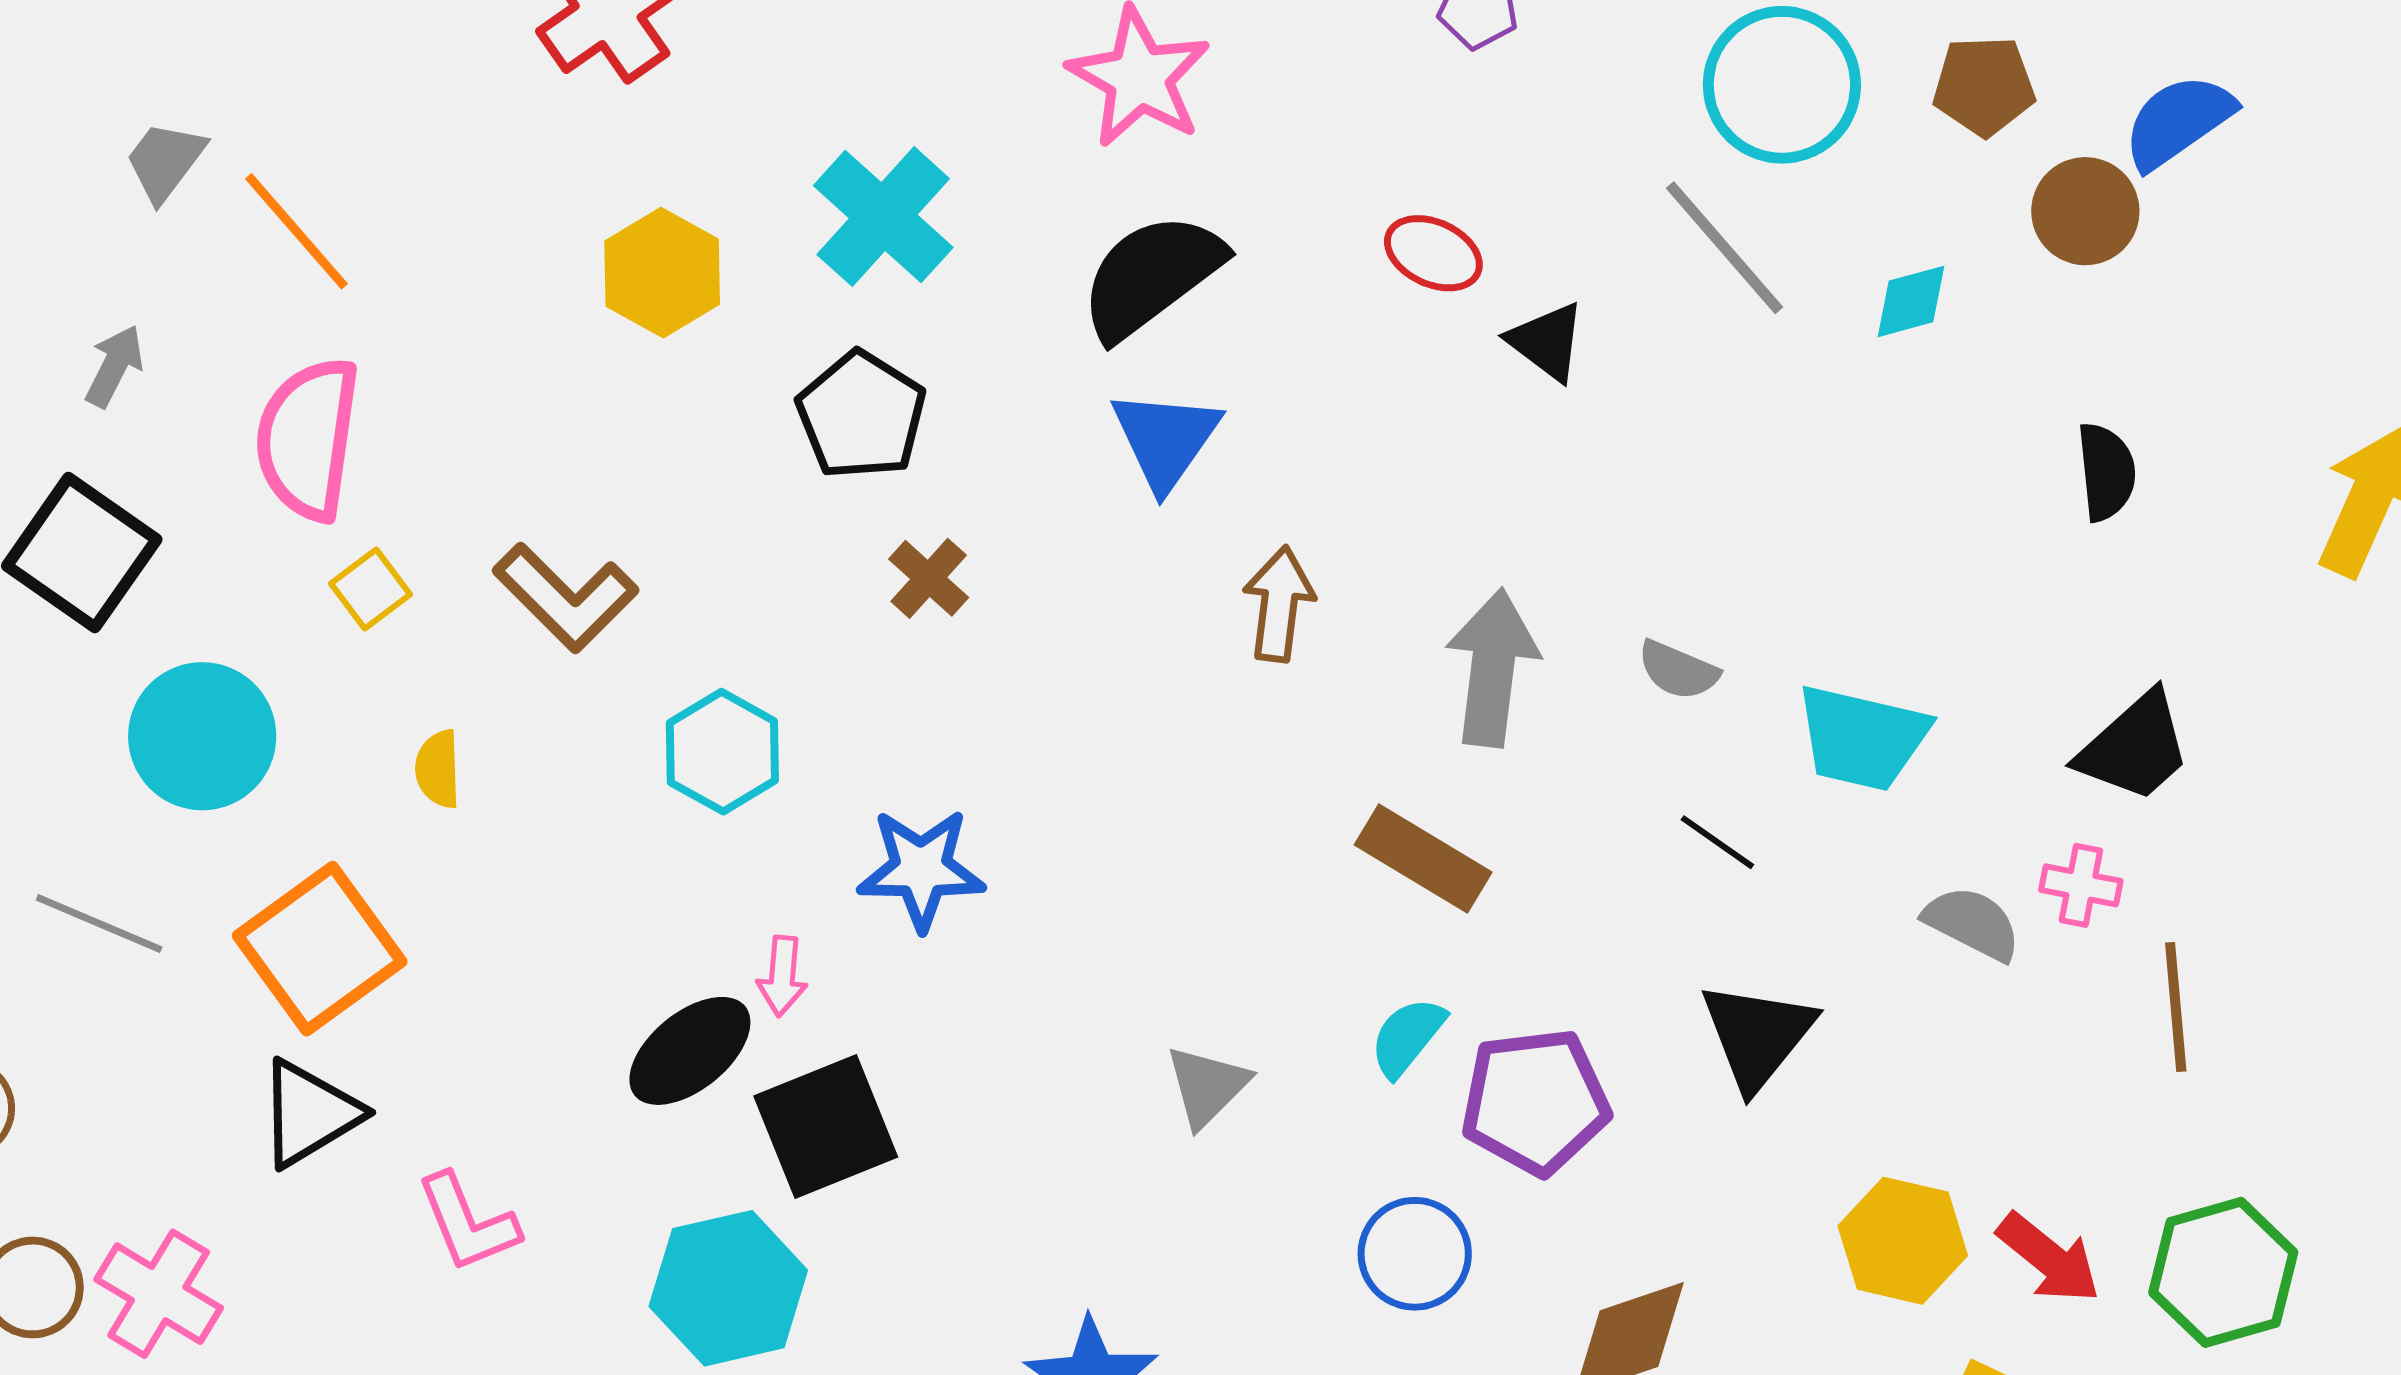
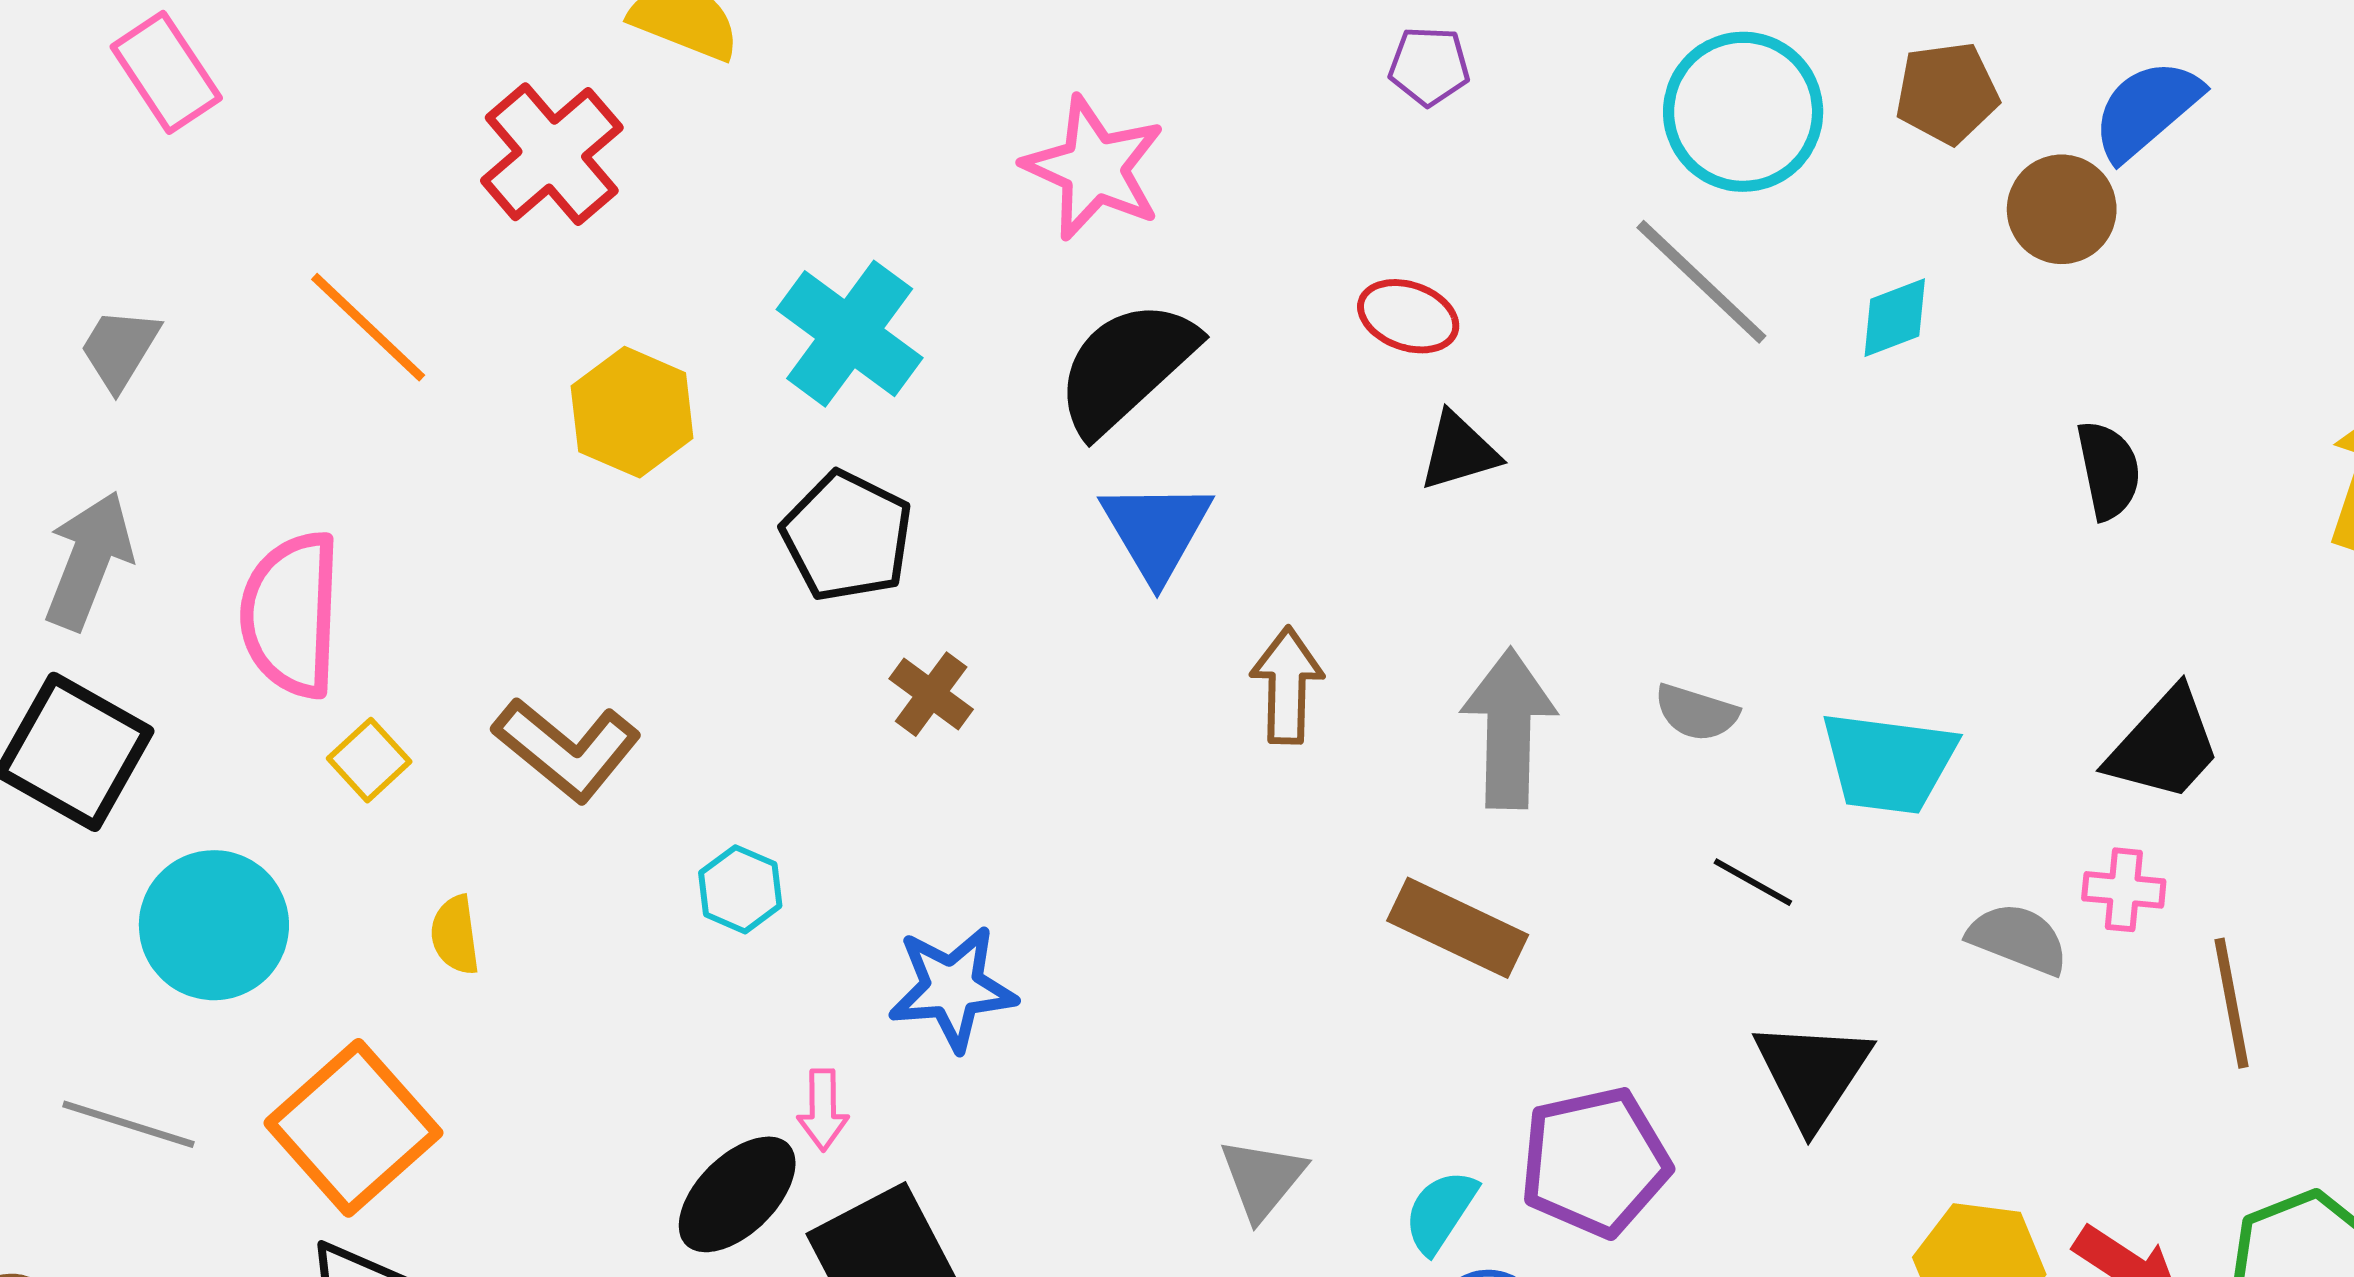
orange line: (296, 231) -> (368, 327), moved
black triangle: (1547, 342) -> (1459, 451), moved, turned -48
gray arrow: (114, 366) -> (89, 560), size x1.6
cyan hexagon: (722, 752) -> (740, 889), size x0.7
cyan semicircle: (1407, 1037) -> (1440, 1211), moved

